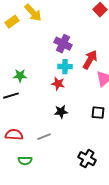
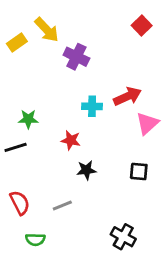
purple cross: (63, 44) -> (76, 57), moved
red arrow: (90, 60) -> (127, 96), turned 36
red star: (58, 84) -> (71, 140), moved
red semicircle: (14, 135) -> (20, 203), turned 60

